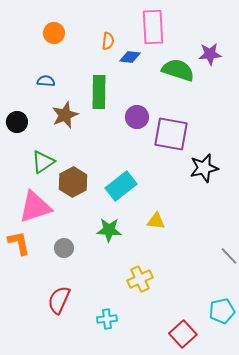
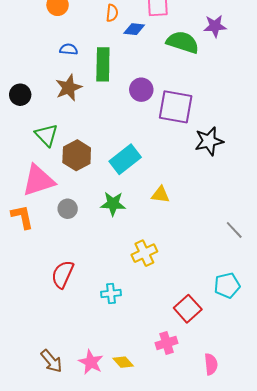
blue semicircle: (46, 81) -> (69, 49), moved
green triangle: (43, 162) -> (46, 135), turned -40
gray circle: (64, 248) -> (68, 209), moved

